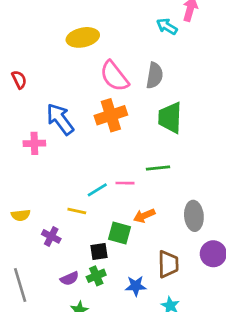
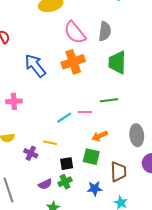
pink cross: (34, 143) -> (14, 101), moved
yellow line: (77, 211) -> (50, 143), moved
green square: (120, 233) -> (91, 157), moved

